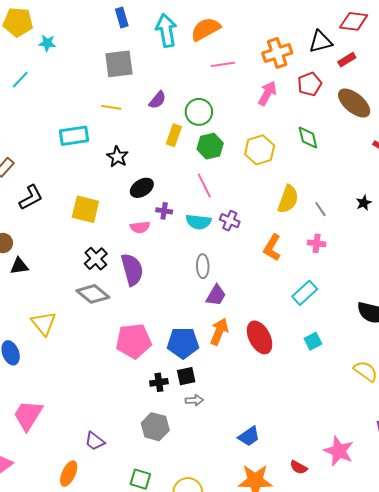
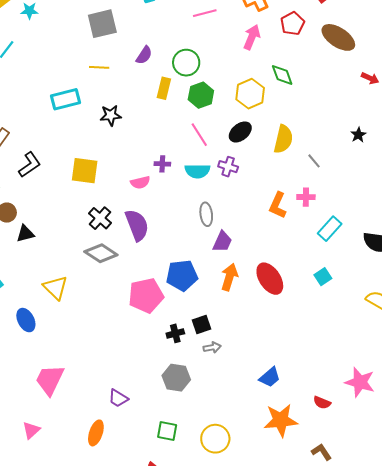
green diamond: (308, 138) -> (282, 75), moved
black star: (117, 157) -> (111, 115), turned -30
black ellipse: (142, 188) -> (240, 132), moved
gray line: (320, 209) -> (314, 161), moved
pink cross: (317, 243) -> (306, 197), moved
orange L-shape: (272, 248) -> (278, 205), moved
cyan rectangle: (305, 293) -> (330, 229), moved
blue pentagon: (183, 343) -> (182, 275), moved

